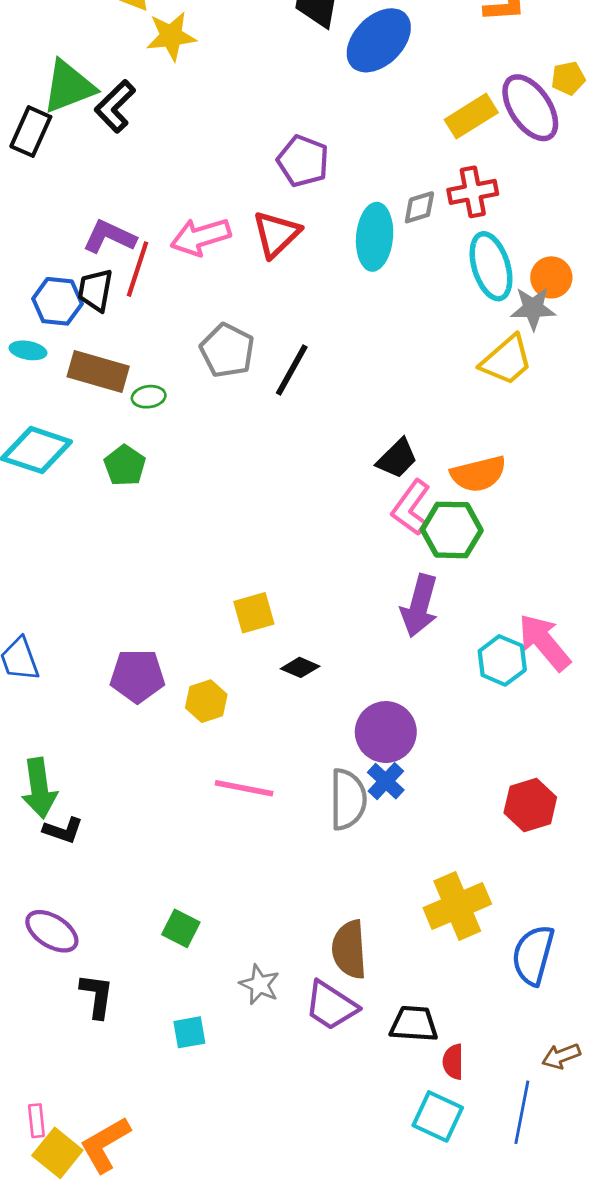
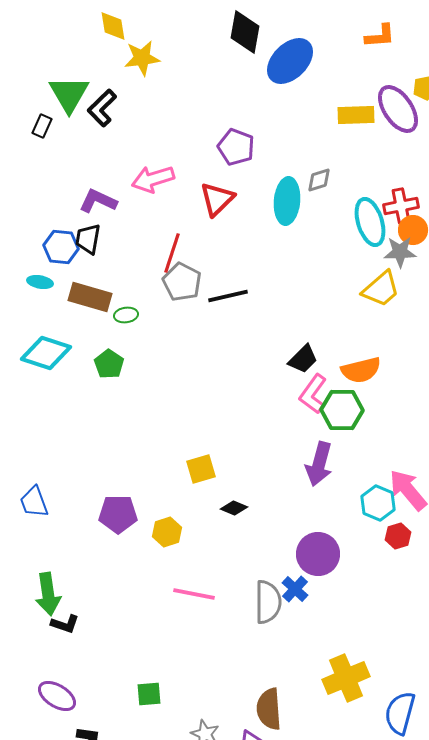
green triangle: (69, 87) -> (69, 94), turned -39
yellow rectangle: (471, 116) -> (356, 115), turned 30
black rectangle: (31, 132) -> (42, 126), size x0.7
red cross: (473, 192) -> (401, 206), moved
pink arrow: (201, 237) -> (153, 179), moved
red line: (137, 269) -> (172, 253), moved
black line: (292, 370) -> (228, 296), turned 48
purple circle: (386, 732) -> (318, 554), moved
red hexagon: (530, 805) -> (398, 536), moved, size x0.7
green square: (181, 928) -> (149, 694), turned -32

